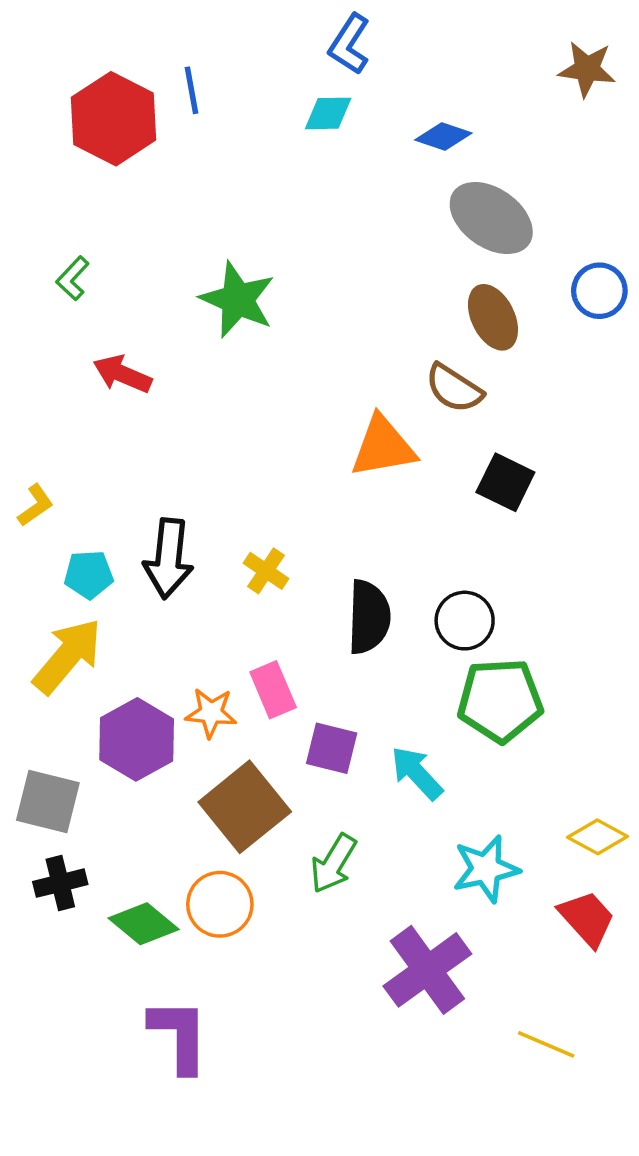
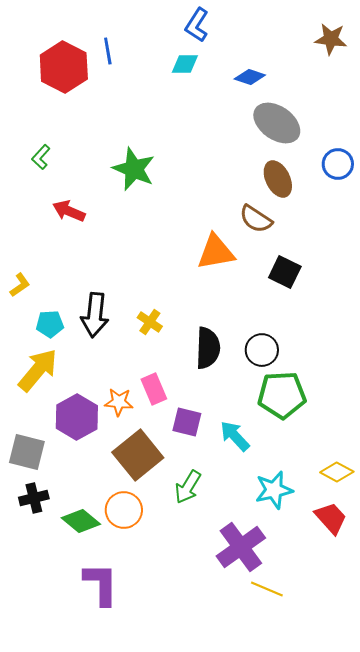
yellow line: (546, 1044) -> (267, 589), moved

